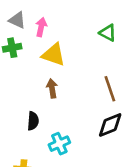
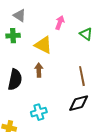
pink arrow: (41, 27) -> (60, 23), moved
black semicircle: (33, 121) -> (15, 80), moved, size x1.5

